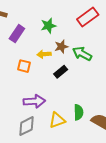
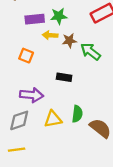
purple rectangle: (17, 34) -> (35, 19), moved, turned 42
yellow arrow: (44, 54) -> (50, 35), moved
black rectangle: (61, 72) -> (64, 77), moved, turned 40

